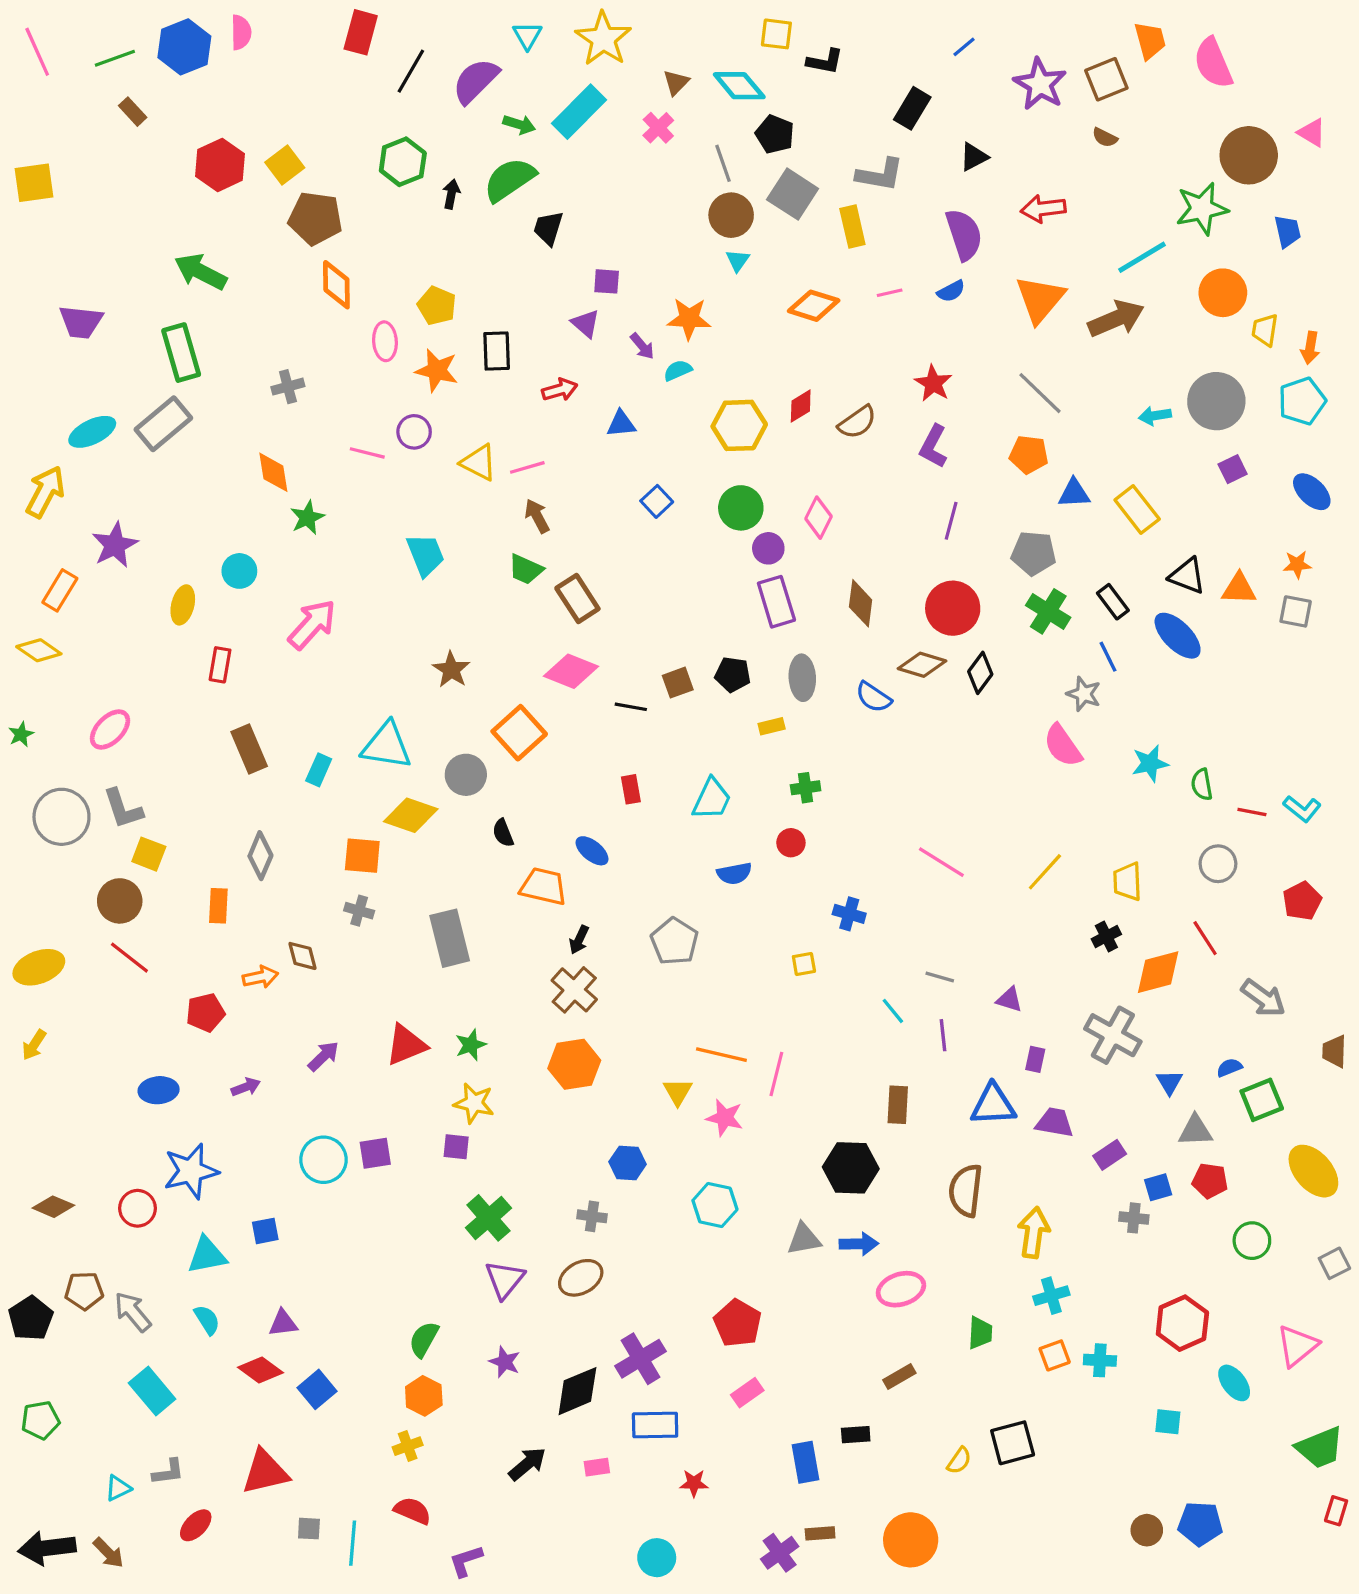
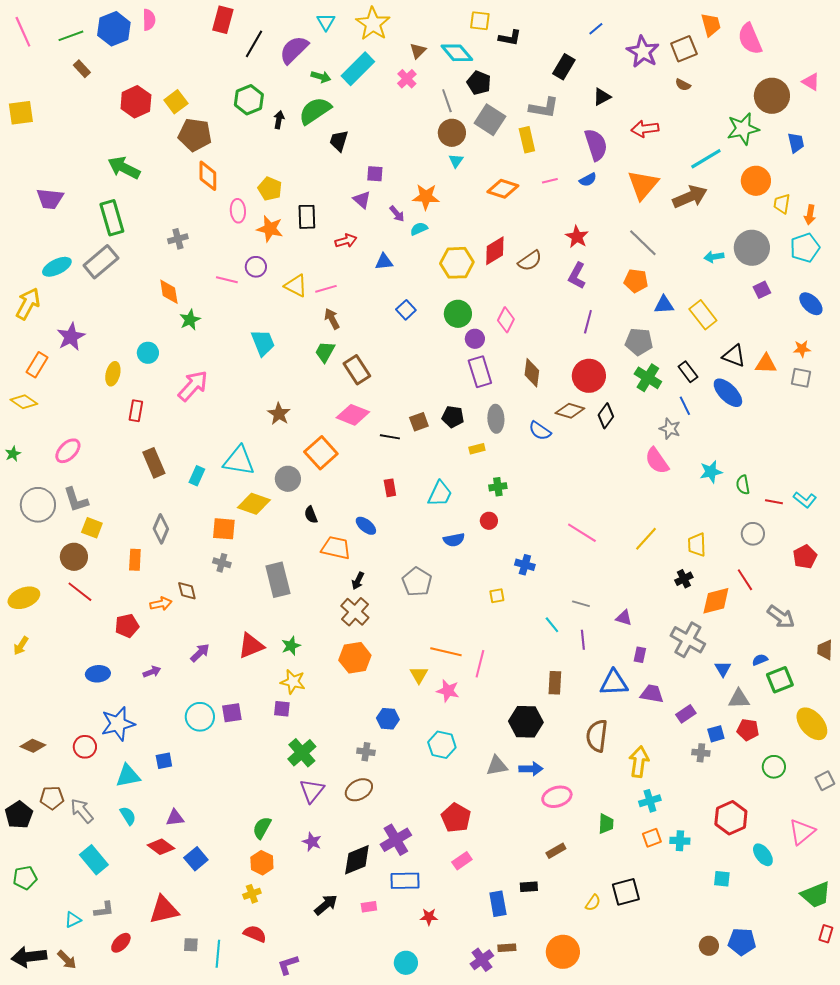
red diamond: (801, 406) -> (495, 251), size x1.4
green trapezoid: (526, 569) -> (325, 352), turned 95

